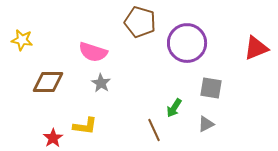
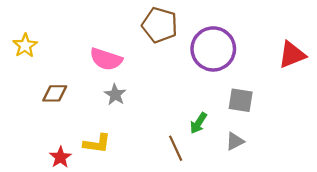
yellow star: (22, 40) -> (25, 46), turned 30
brown diamond: (48, 82) -> (55, 93), size x0.7

